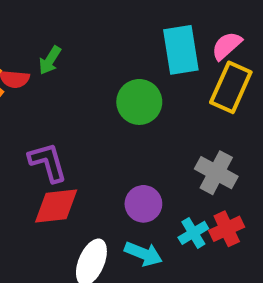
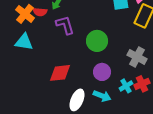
green circle: (139, 102) -> (97, 41), moved
purple L-shape: (48, 162) -> (65, 25), moved

